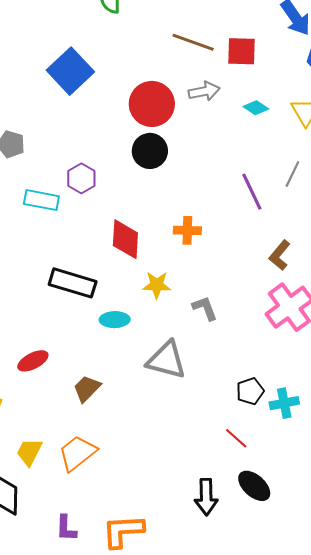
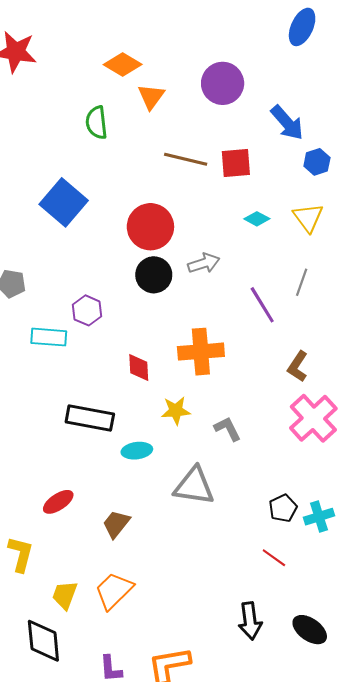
gray arrow: (204, 91) -> (204, 263), moved
orange cross: (187, 230) -> (201, 352), size x1.6
red diamond: (125, 239) -> (139, 368), size x0.7
black ellipse: (254, 486) -> (310, 630), moved

